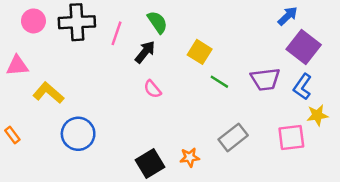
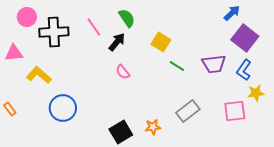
black cross: (77, 22) -> (54, 32), moved
pink line: (117, 33) -> (94, 27), turned -54

